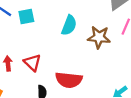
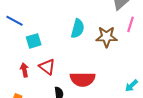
cyan square: (26, 16) -> (34, 41), moved

